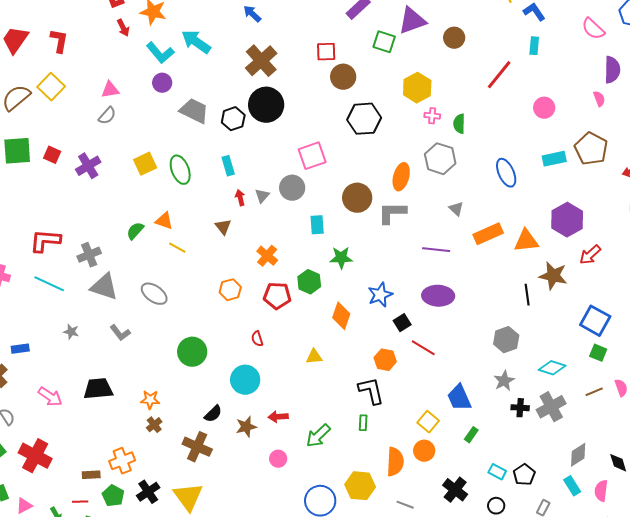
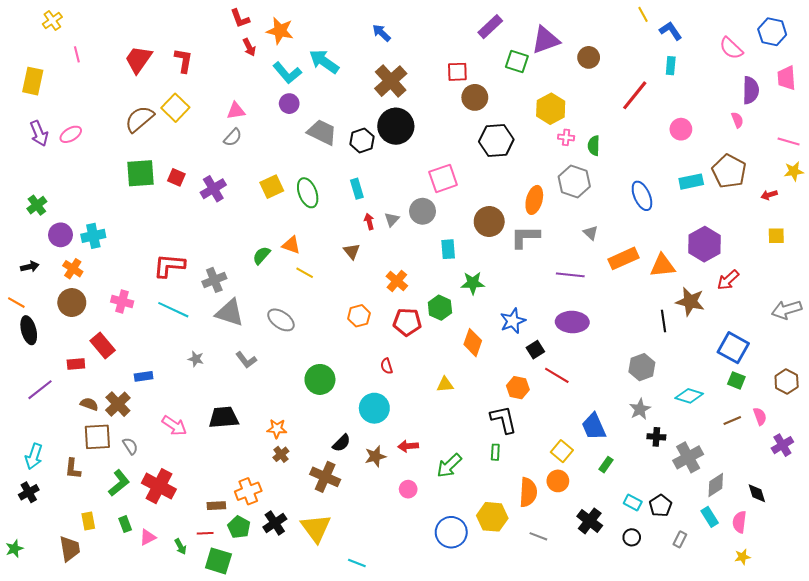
gray cross: (551, 407) -> (688, 457), moved

